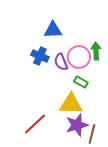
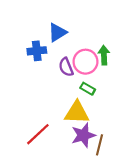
blue triangle: (53, 30) -> (57, 32), turned -30
blue cross: (40, 56) -> (37, 51), moved, turned -30

